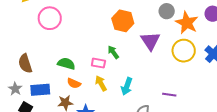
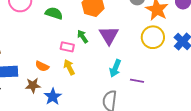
purple triangle: (150, 41) -> (109, 35), moved
green semicircle: (66, 64) -> (54, 13), moved
cyan arrow: (127, 86) -> (115, 68), moved

